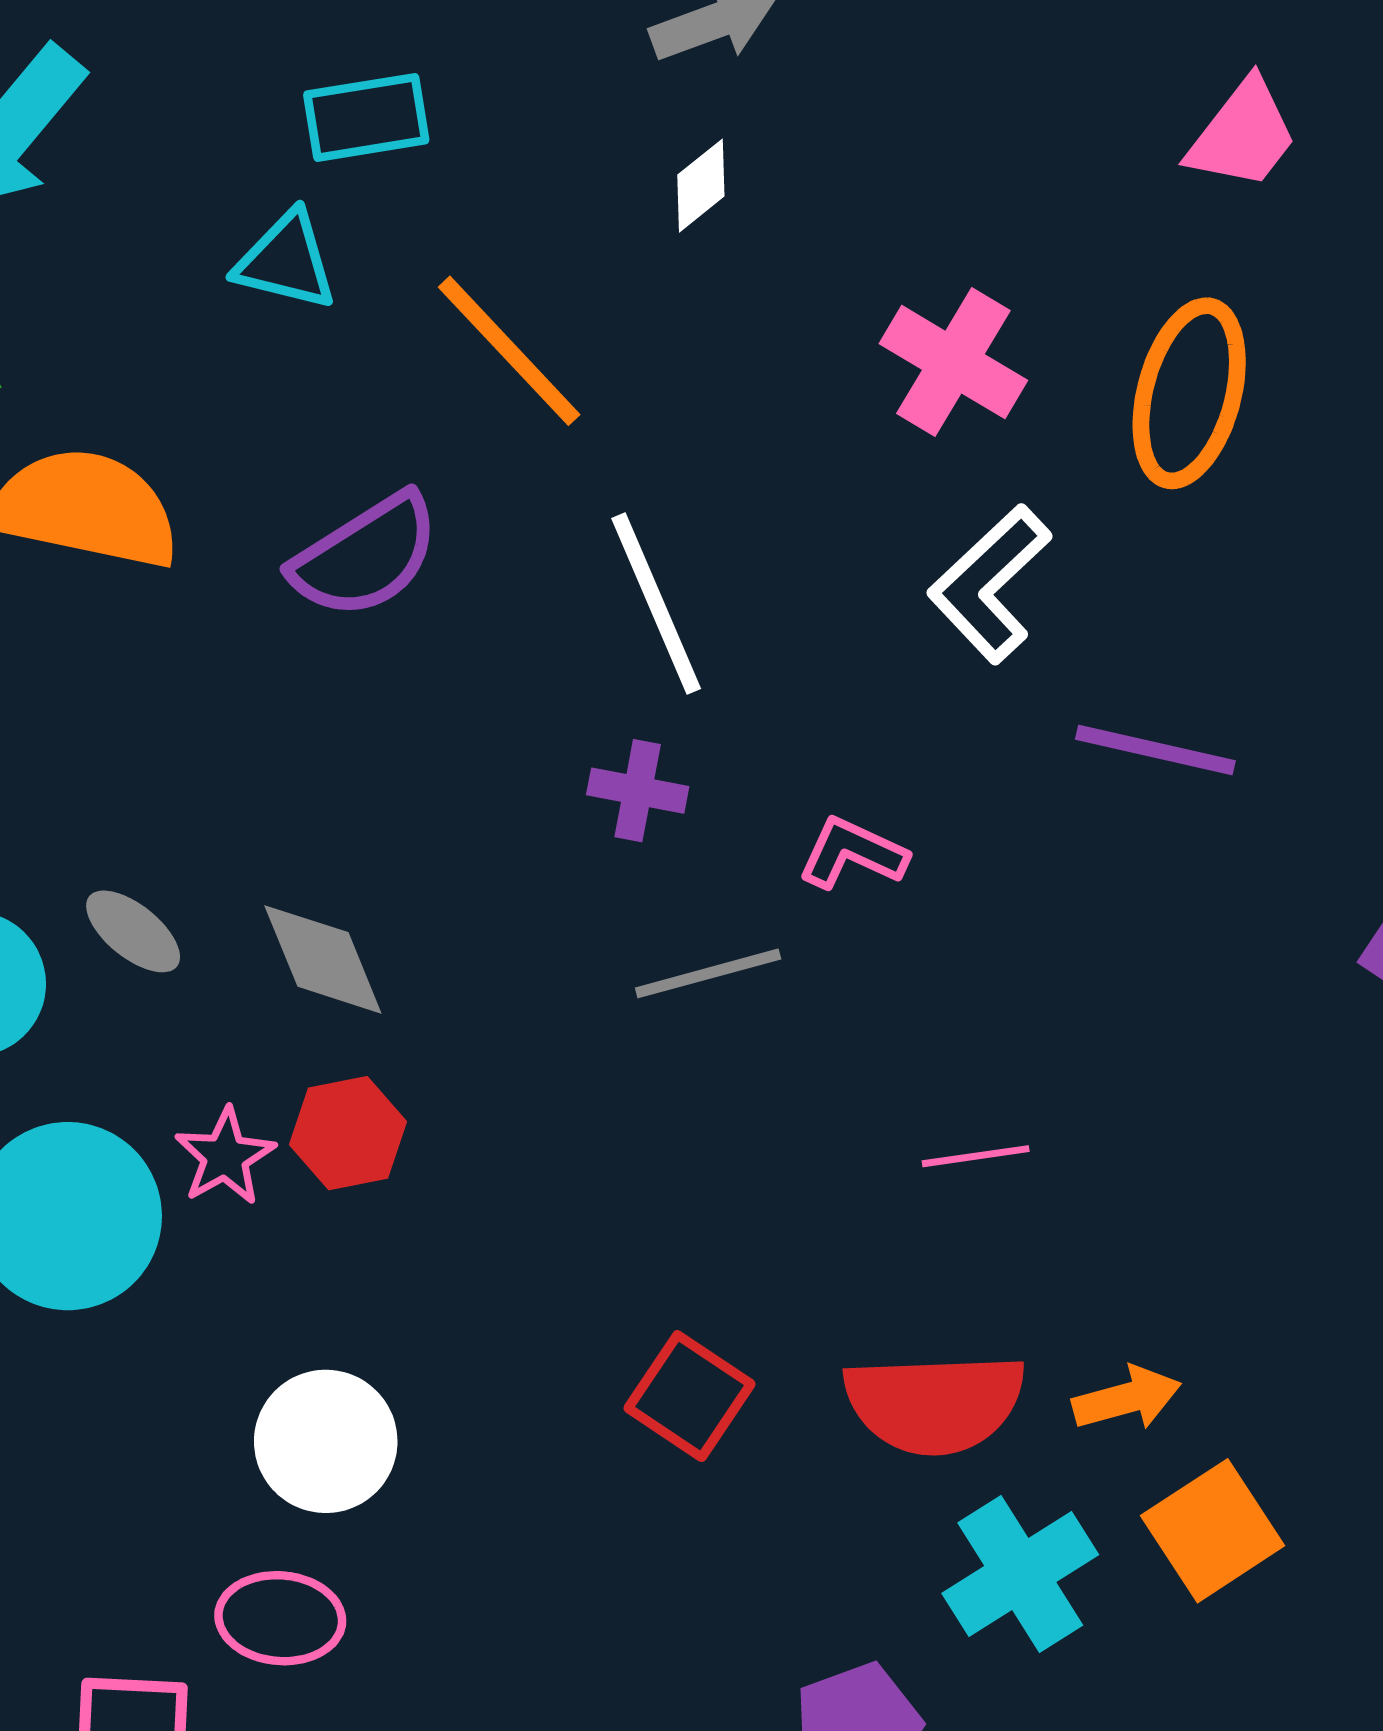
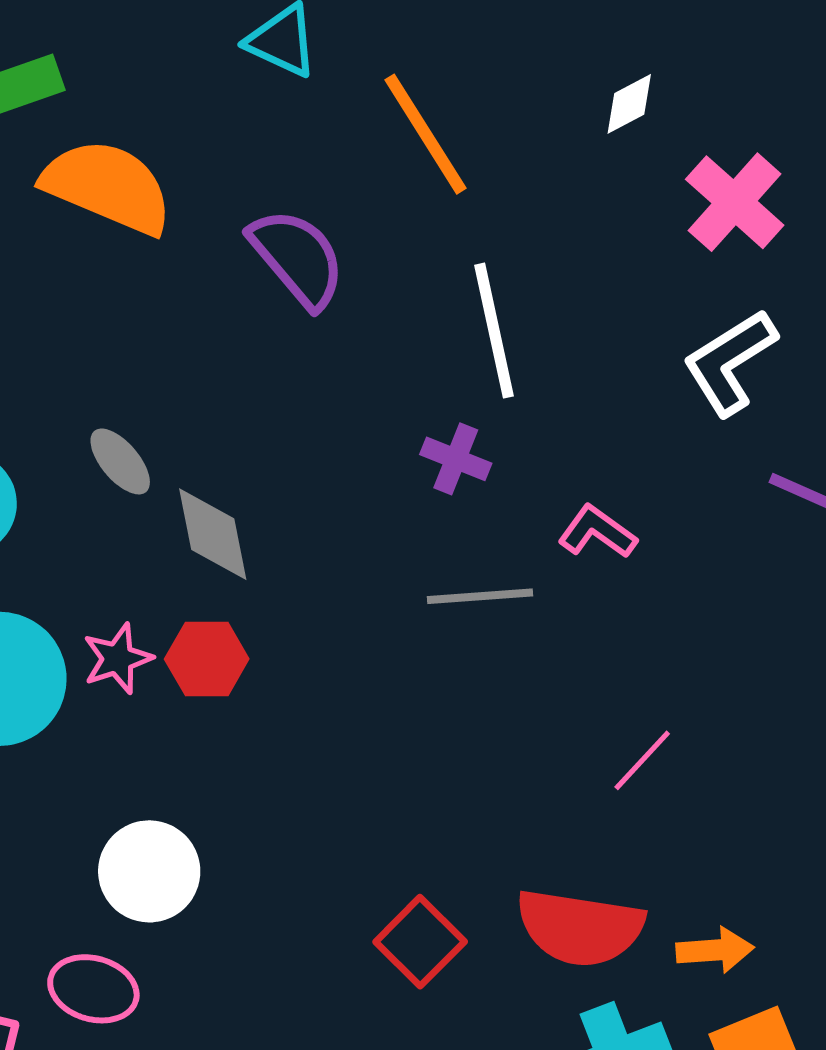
white diamond: (701, 186) -> (629, 104), moved
purple semicircle: (366, 556) -> (297, 258), turned -109
gray ellipse: (133, 931) -> (120, 461), moved
pink line: (976, 1156) -> (642, 760), turned -50
red square: (690, 1396) -> (420, 942), moved

